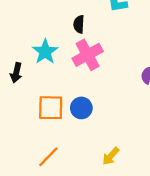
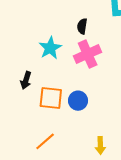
black arrow: (16, 73) -> (26, 80), moved
yellow arrow: (111, 156) -> (100, 146), turned -48

